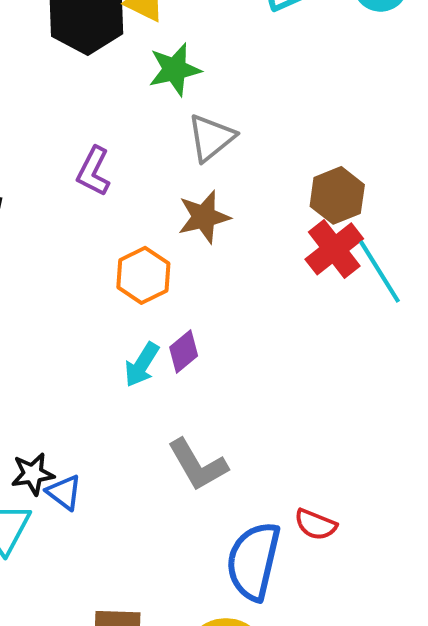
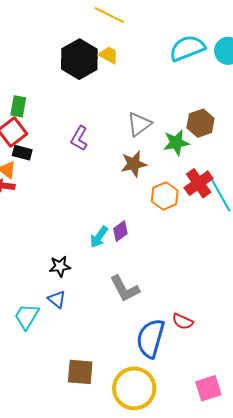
green star: (175, 70) -> (176, 143), moved
brown hexagon: (337, 195) -> (200, 123), moved
orange hexagon: (143, 275) -> (165, 196), moved
black star: (33, 474) -> (60, 266), moved

